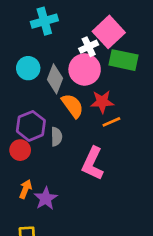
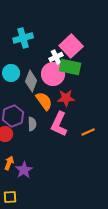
green rectangle: (124, 60) -> (70, 67), moved
orange line: (111, 122) -> (88, 132), moved
pink L-shape: (93, 163) -> (59, 124), moved

